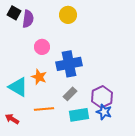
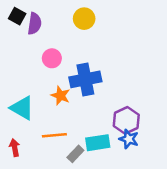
orange star: (39, 77) -> (61, 96), moved
gray rectangle: (70, 94) -> (75, 154), moved
red arrow: (12, 119) -> (15, 148), turned 48

